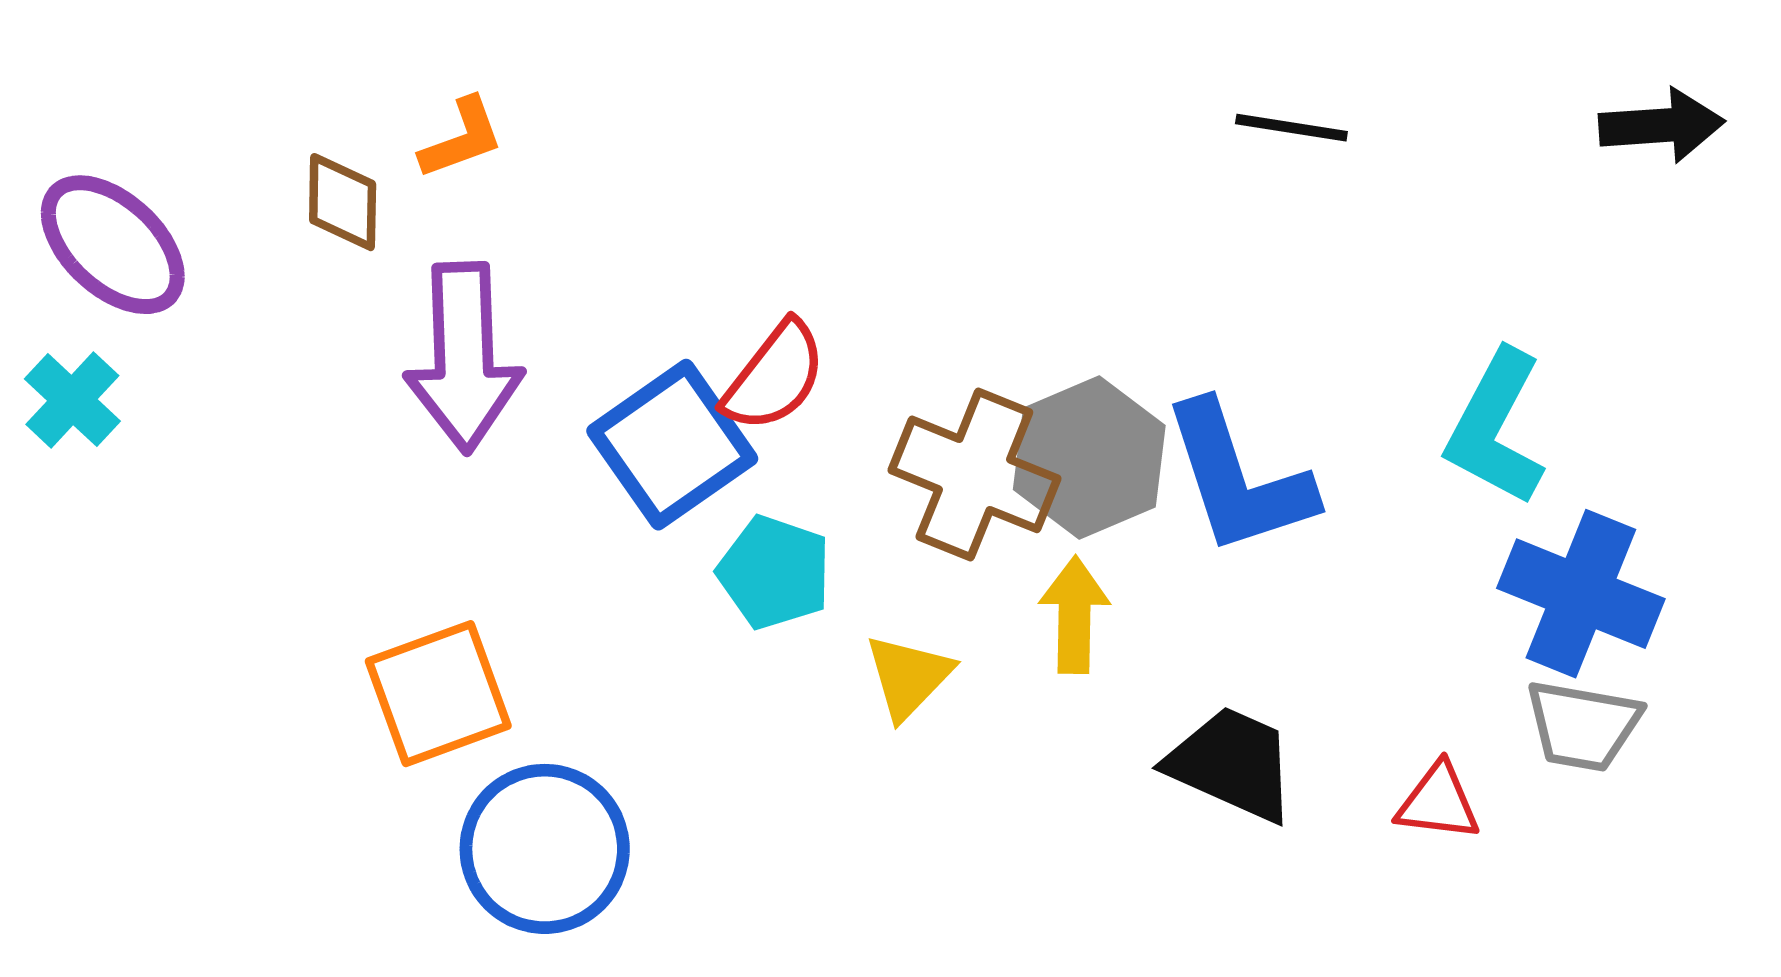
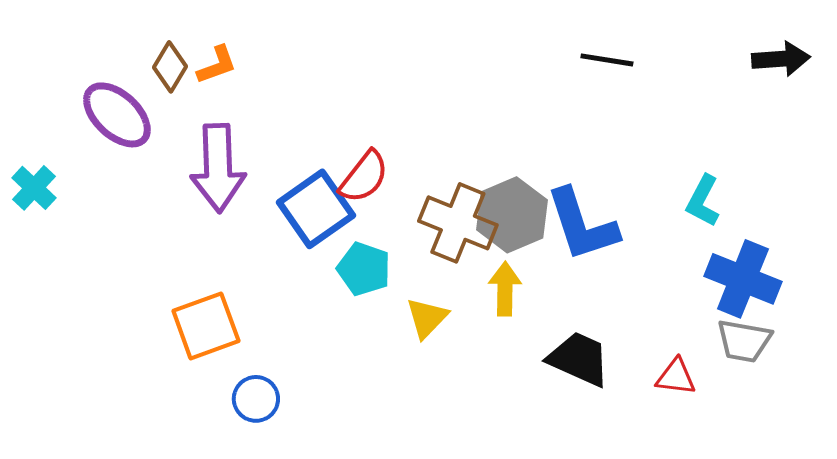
brown diamond: (343, 202) -> (170, 67), moved, turned 30
purple ellipse: (113, 245) -> (117, 115), moved
cyan L-shape: (1496, 428) -> (703, 201), size x0.7
blue circle: (545, 849) -> (256, 399), size x0.6

